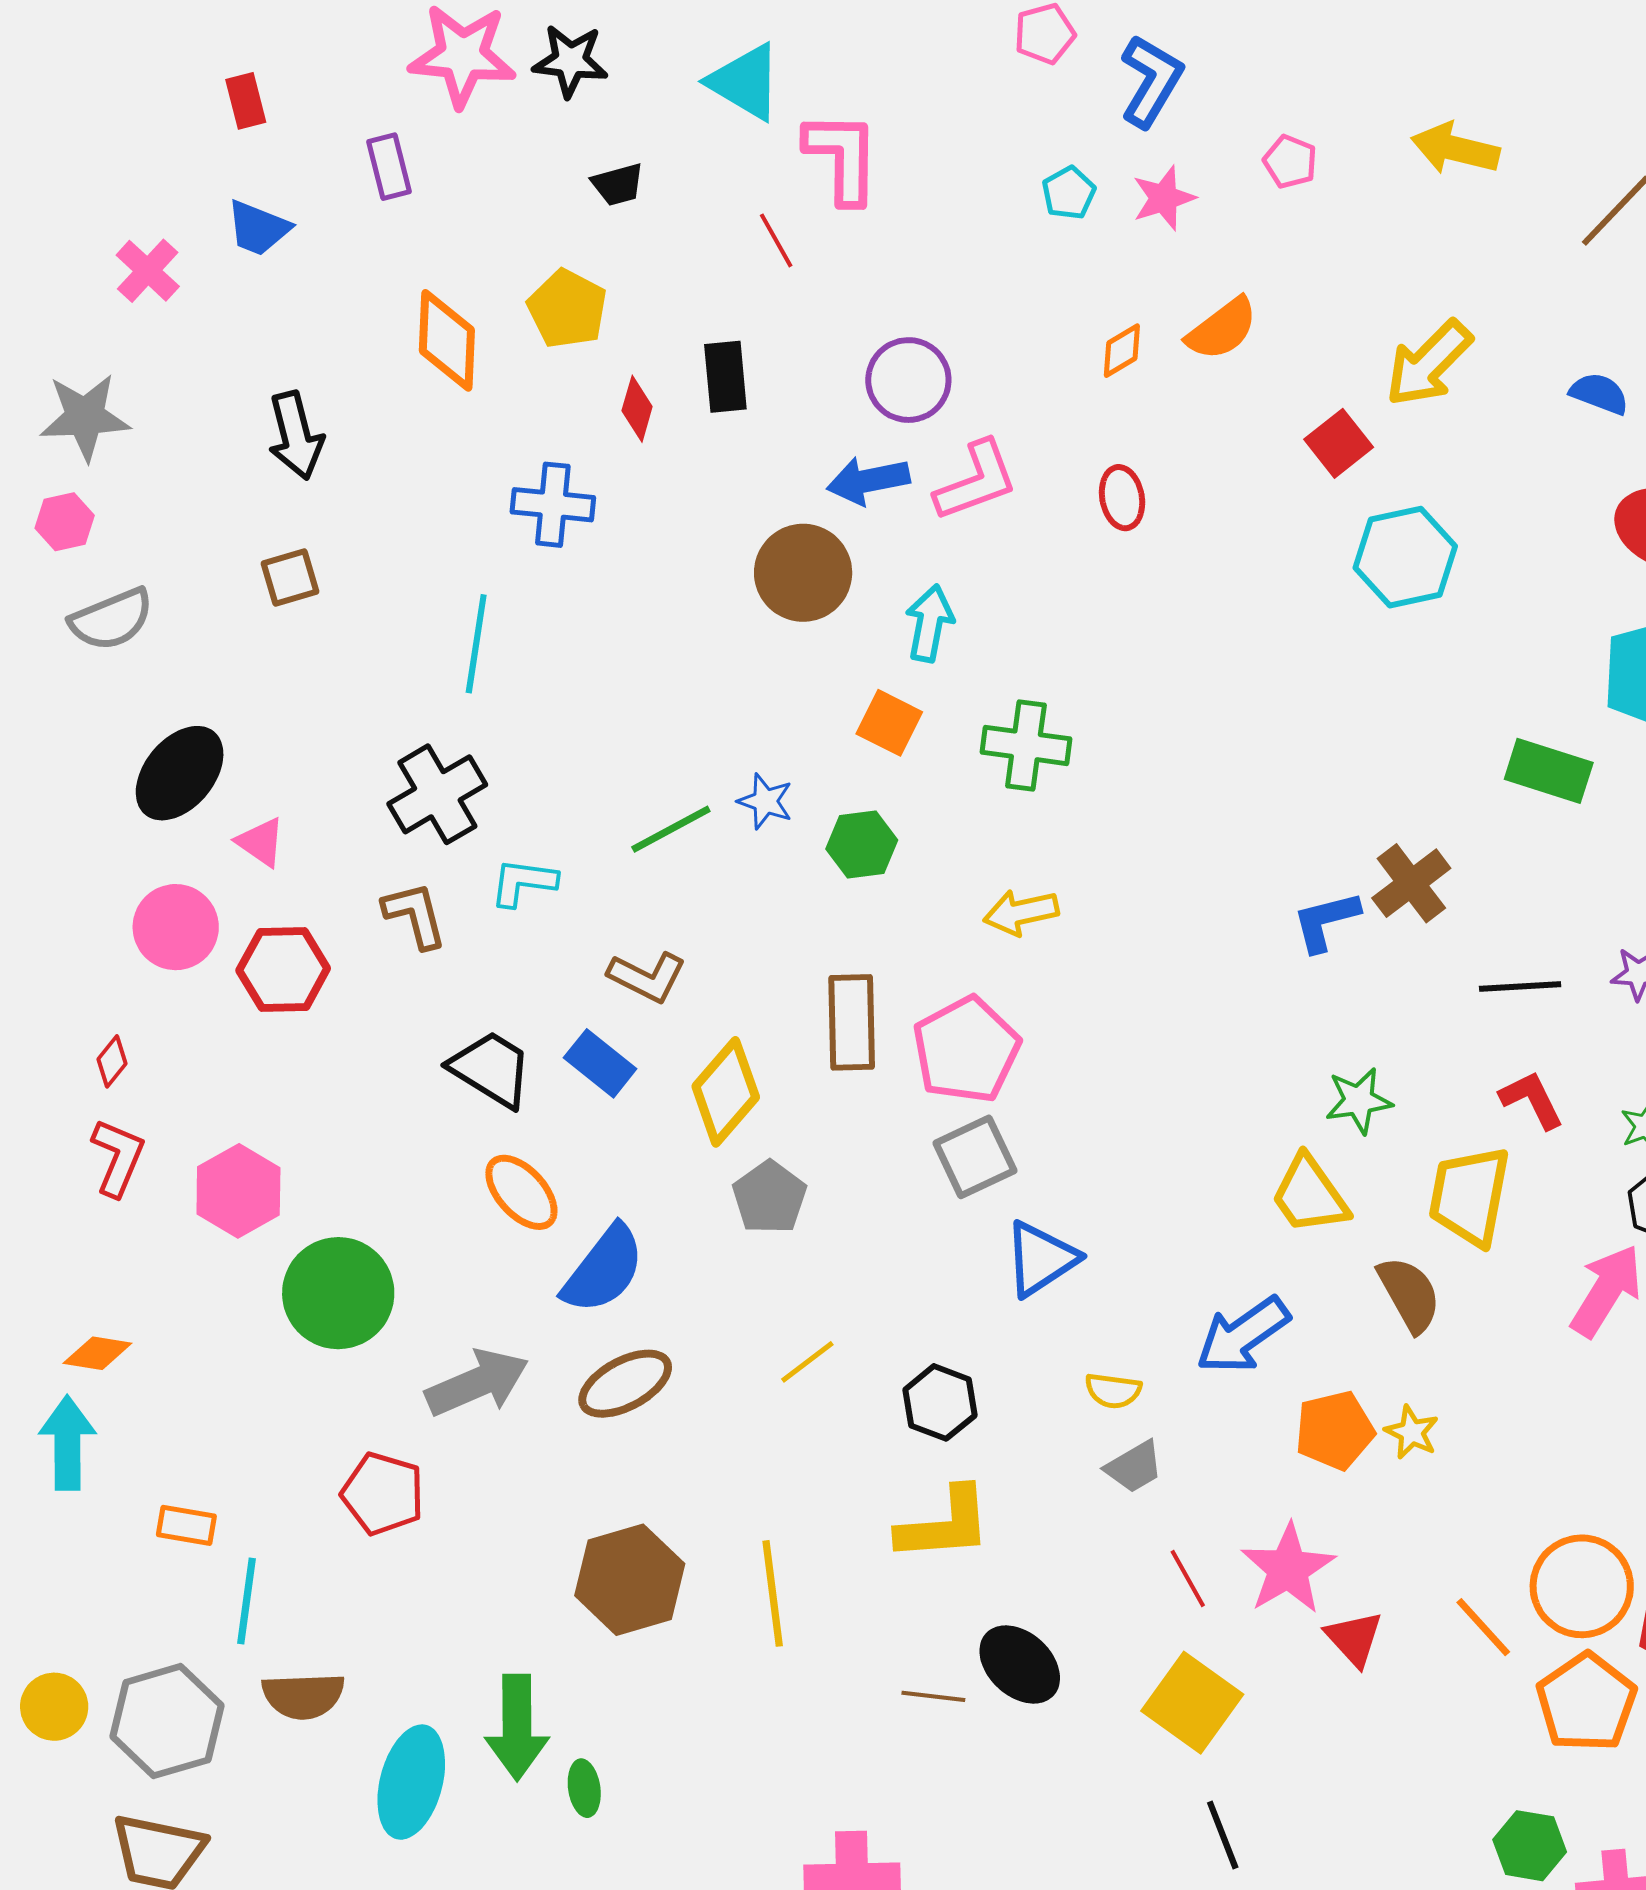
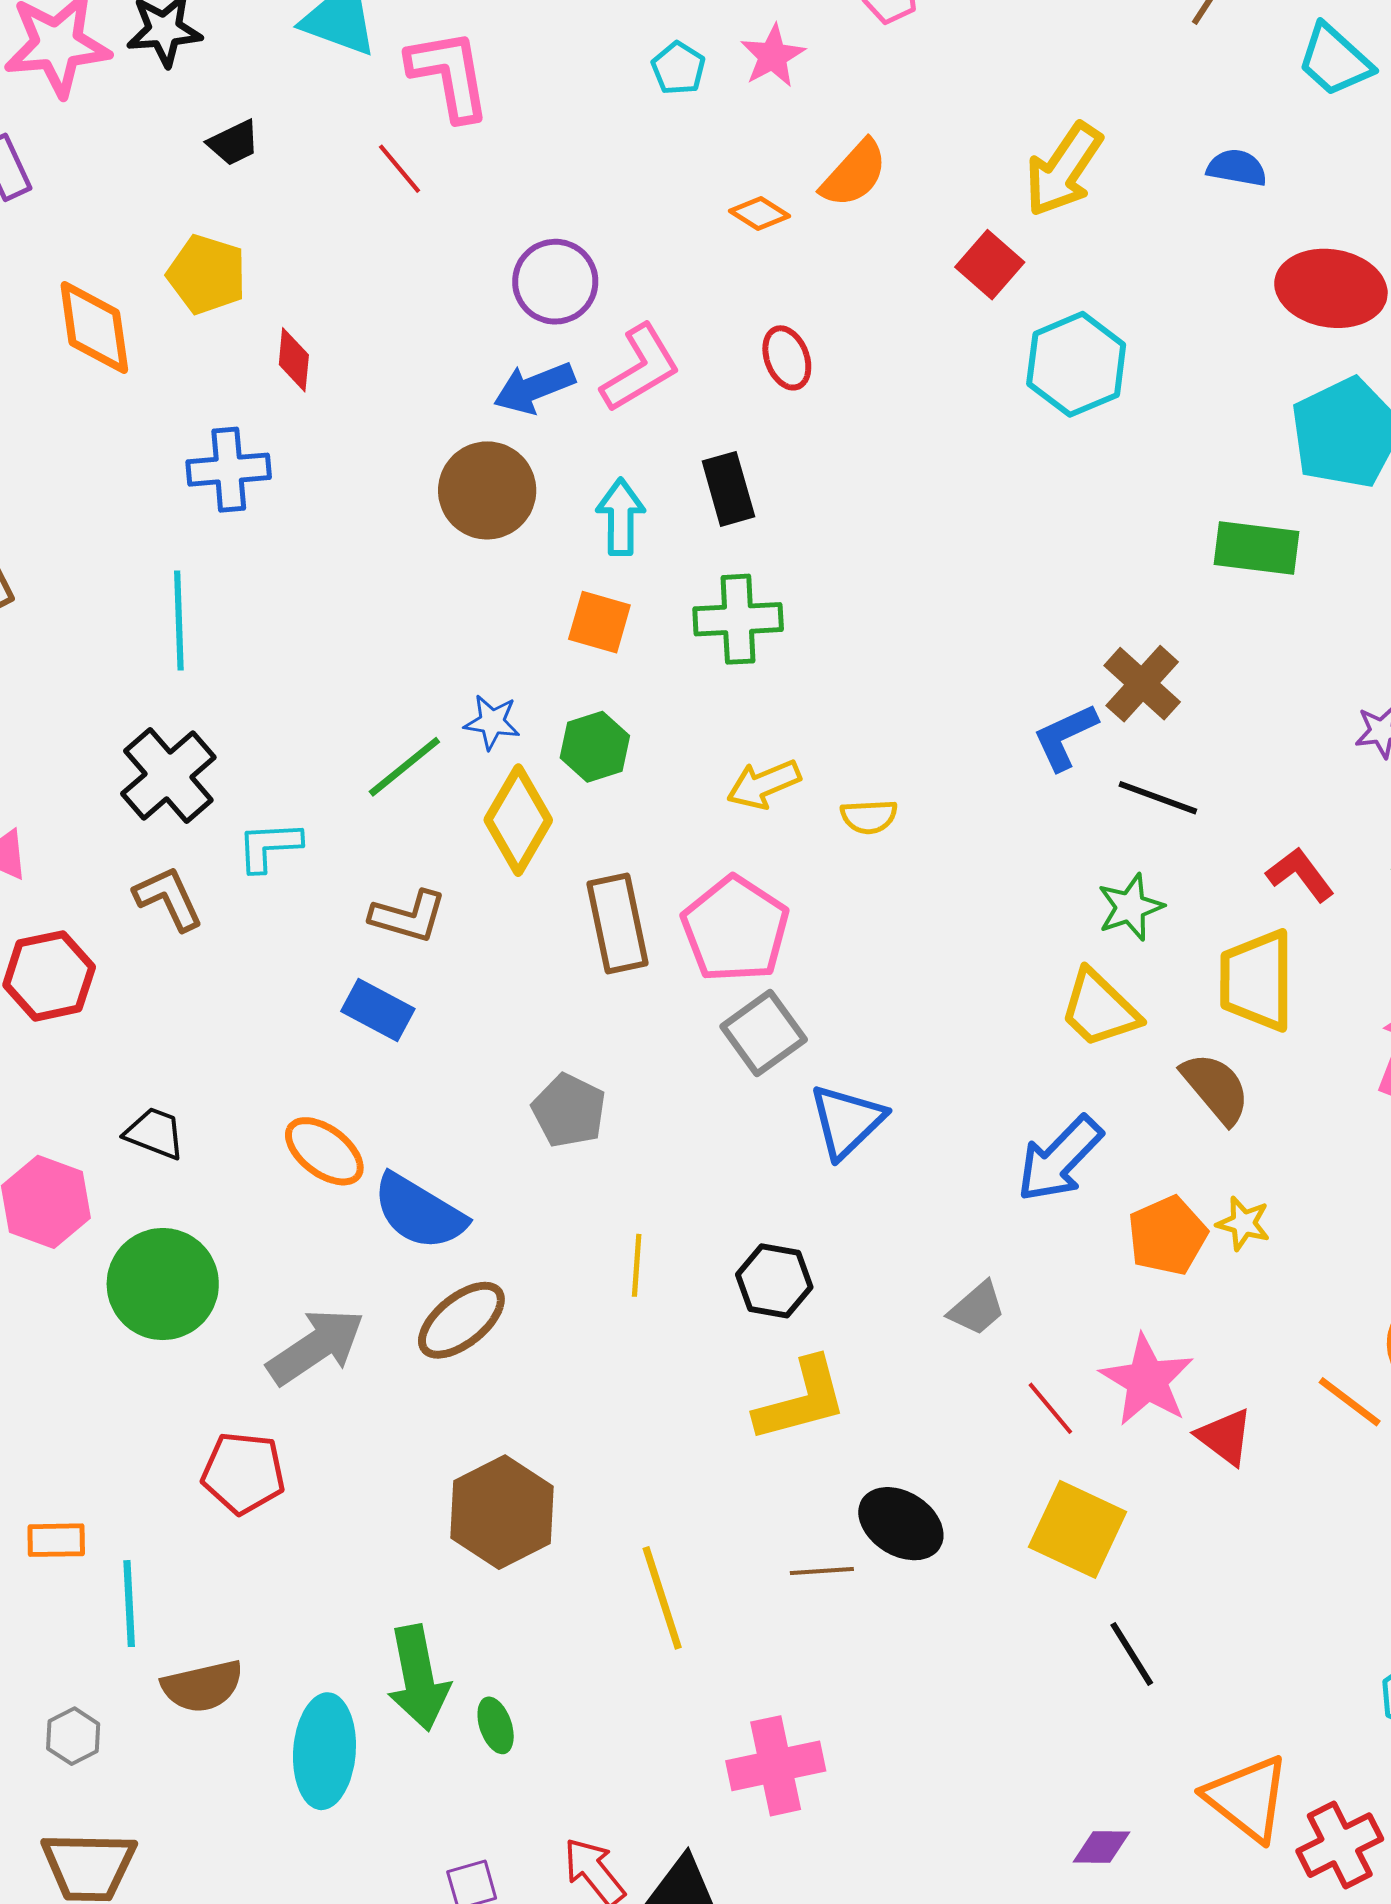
orange diamond: (1122, 351) -> (760, 213), turned 74
black rectangle: (725, 377) -> (728, 489), moved
black line: (1520, 987) -> (1158, 798), moved, turned 34
black trapezoid: (491, 1069) -> (155, 1133), moved, size x0.7
yellow diamond: (726, 1092) -> (518, 820), moved
blue semicircle: (604, 1269) -> (419, 1212), turned 94
yellow line: (807, 1362) -> (637, 1265), turned -38
yellow semicircle: (1113, 1391) -> (869, 817), moved
yellow line: (773, 1593) -> (662, 1598), moved
gray hexagon: (167, 1721) -> (73, 1736), size x0.5

